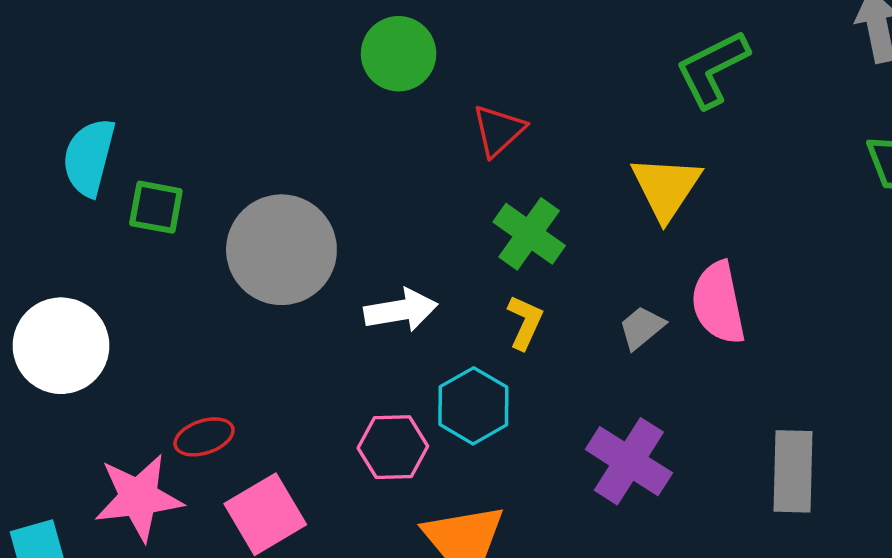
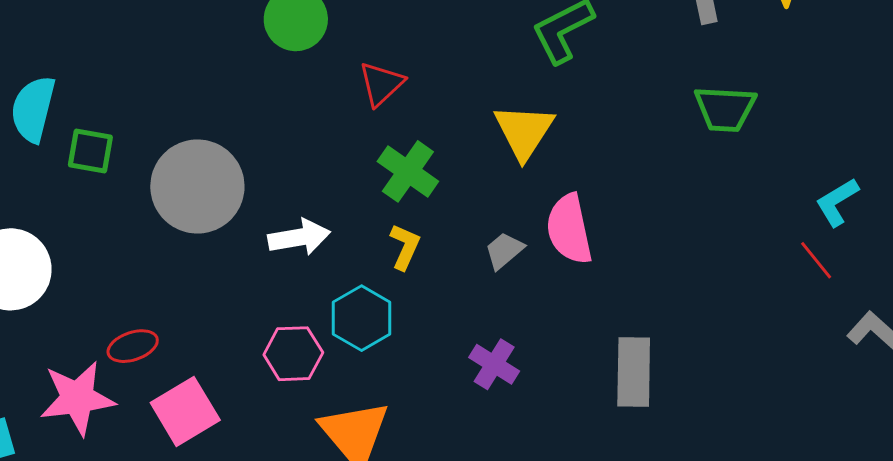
purple cross: (629, 461) -> (494, 364), size x0.7

